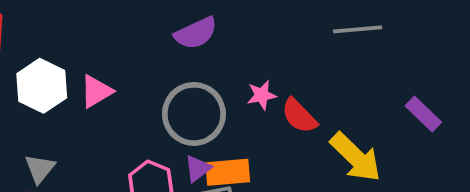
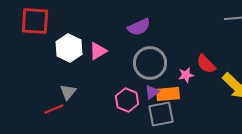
purple semicircle: (196, 33) -> (139, 27), moved
pink star: (262, 95) -> (186, 75), moved

